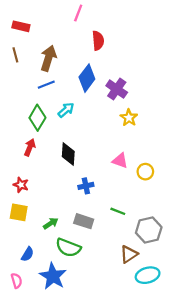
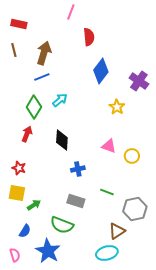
blue diamond: (87, 78) -> (101, 71), moved
purple cross: (117, 89) -> (139, 81), moved
green arrow: (51, 223) -> (34, 205), moved
cyan ellipse: (148, 275) -> (107, 253), moved

